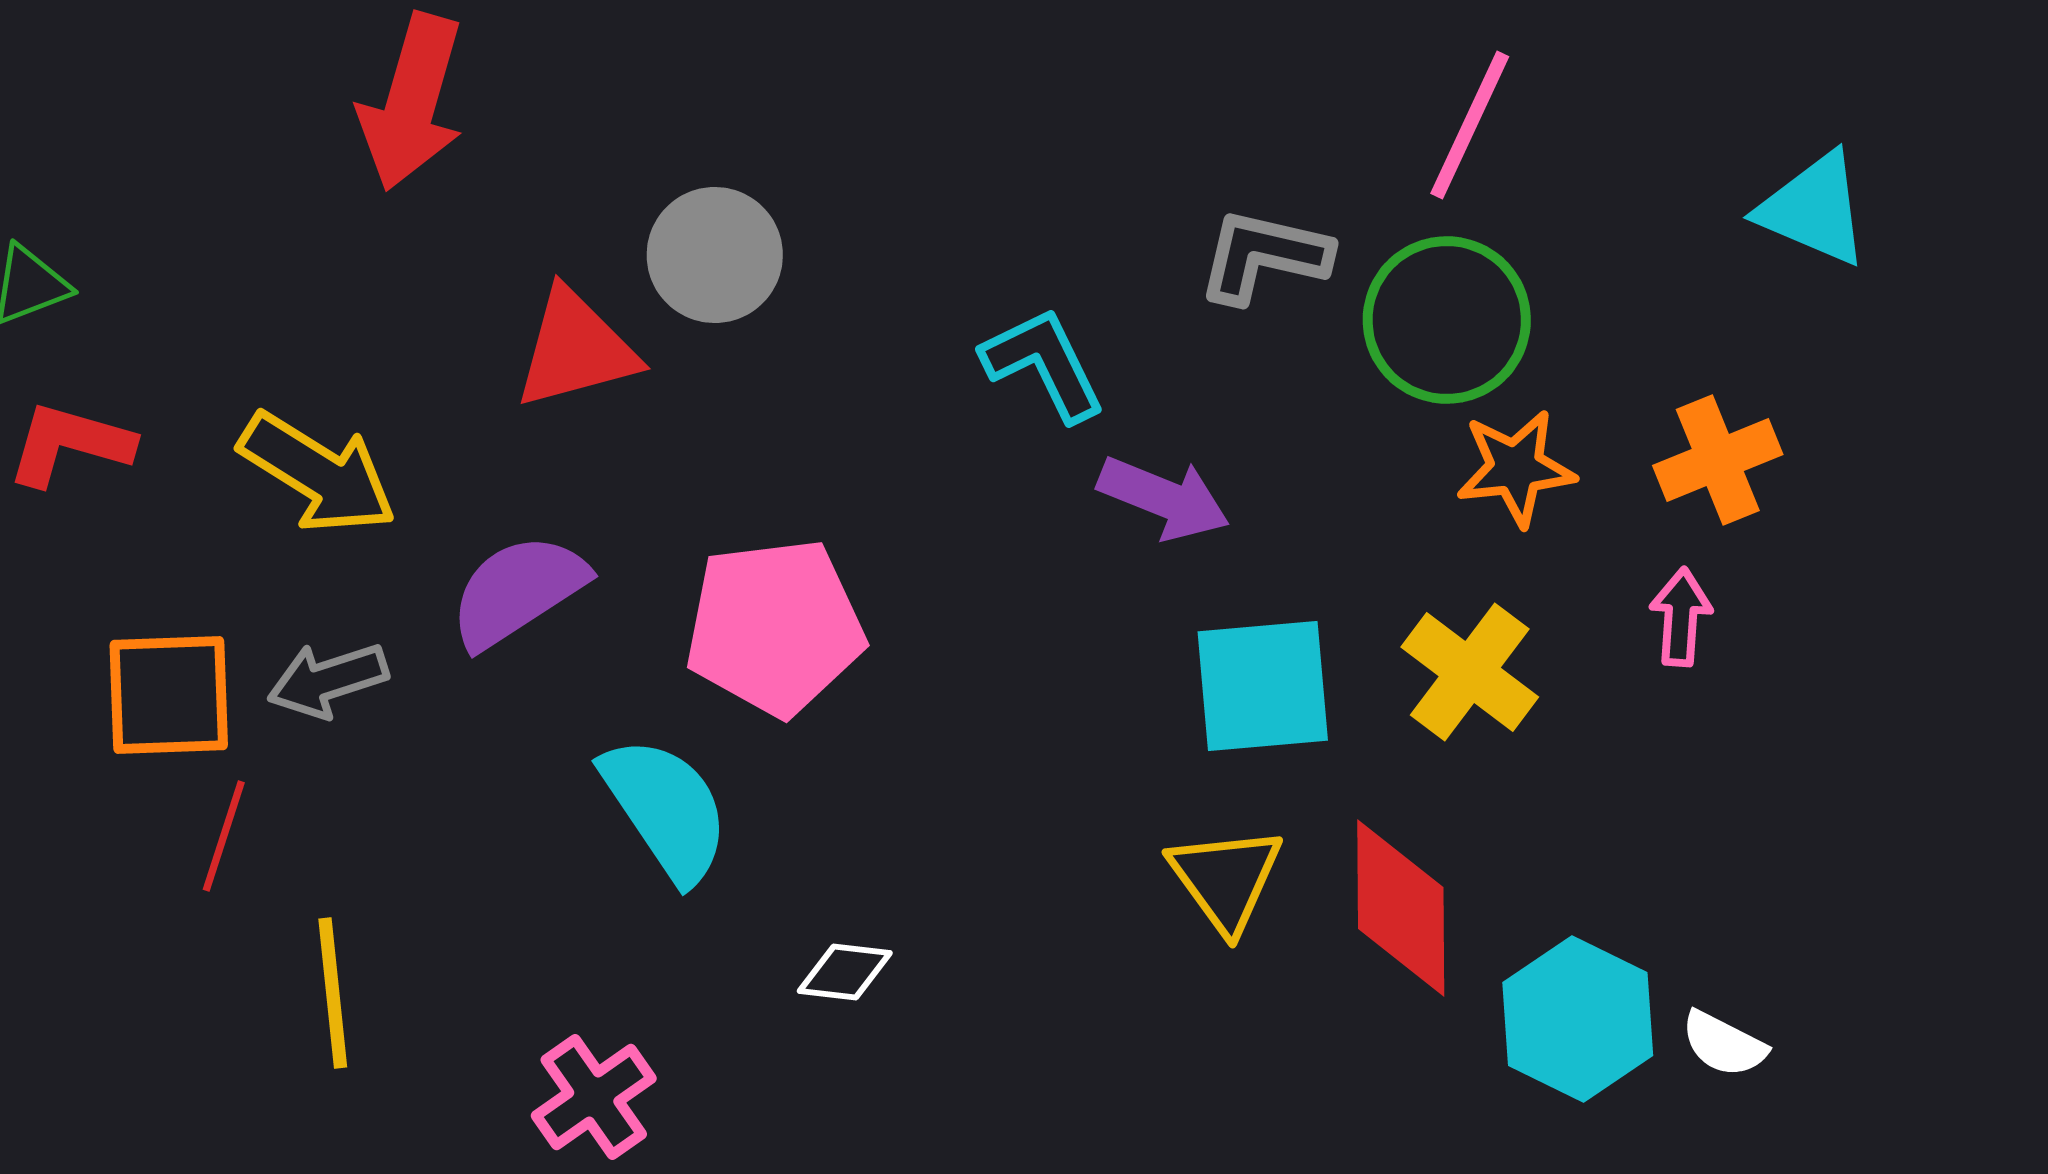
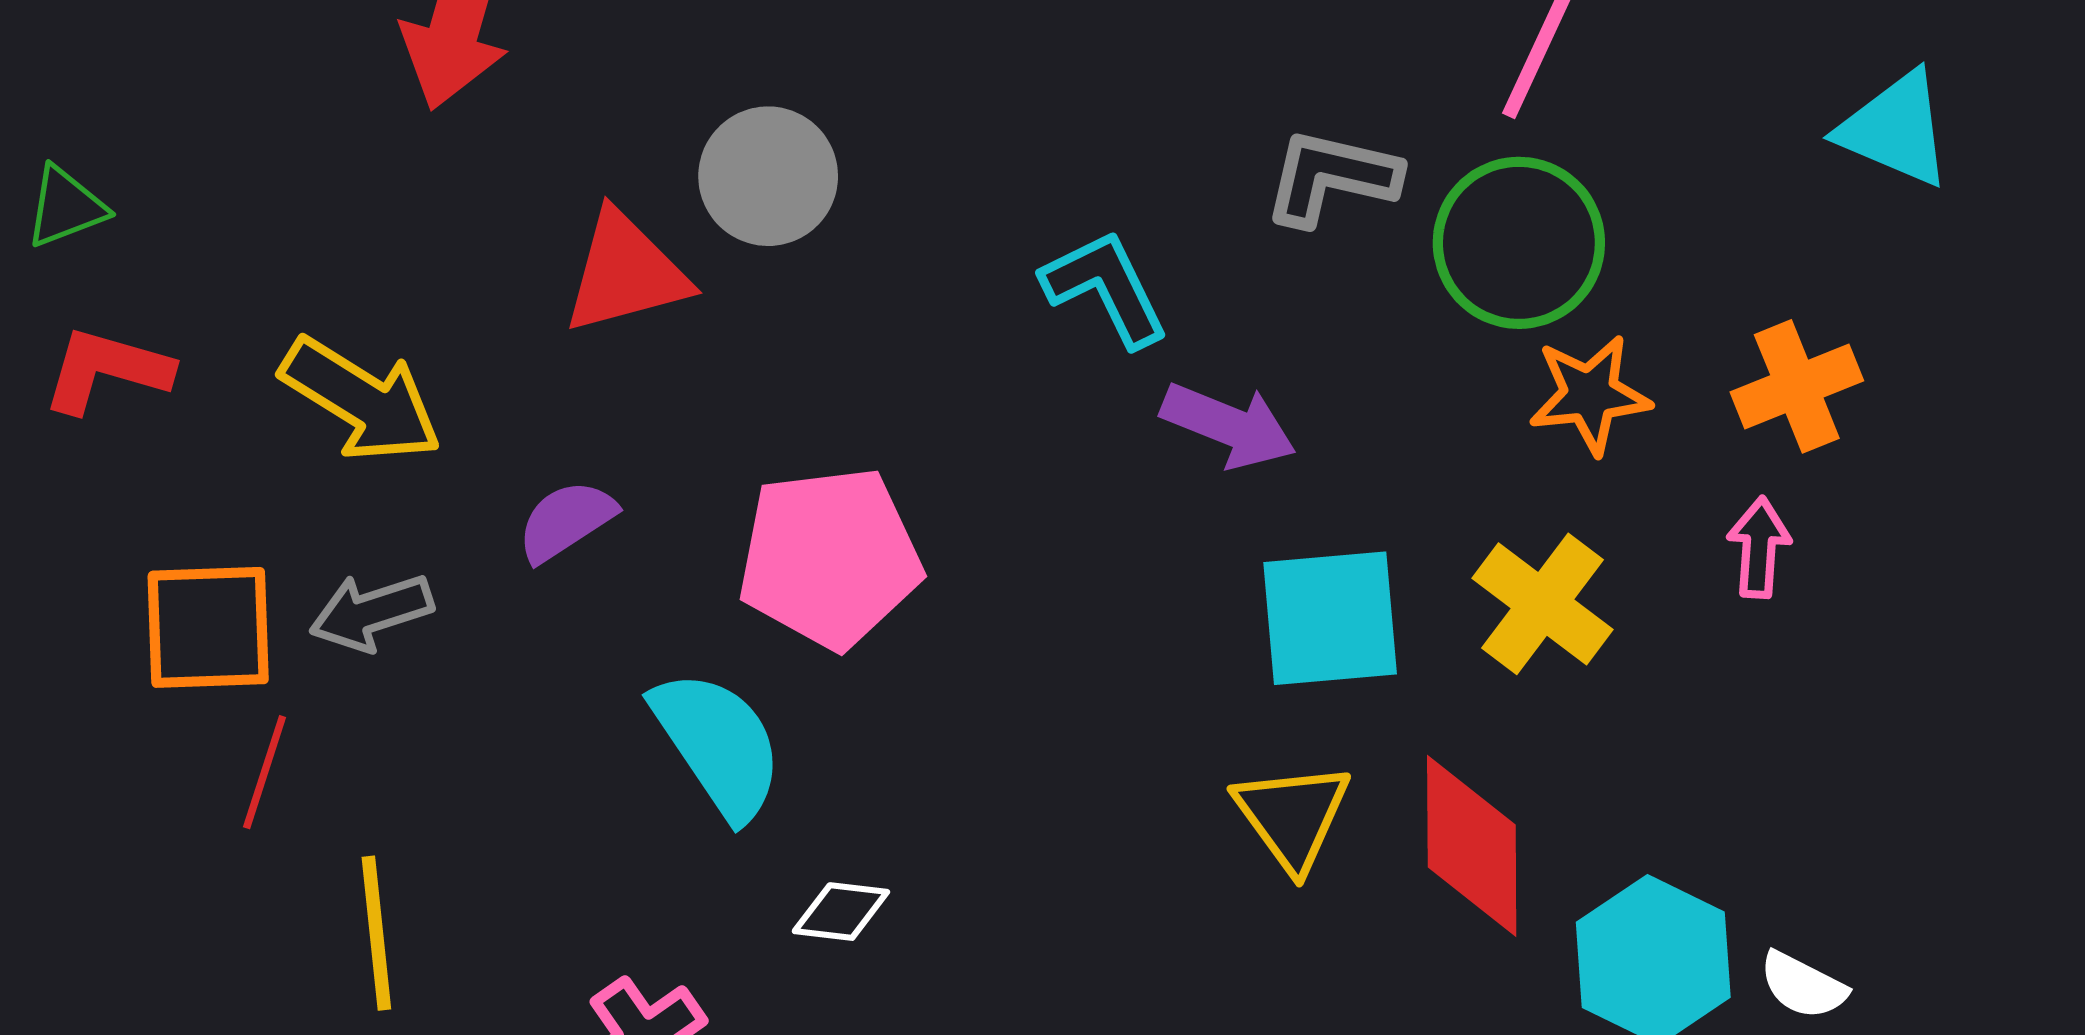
purple semicircle: (518, 591) -> (566, 521), size x0.7
white diamond: (845, 972) -> (841, 912), moved

